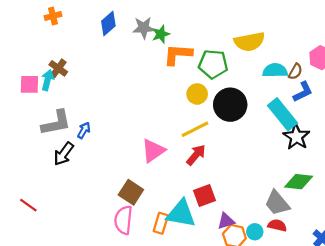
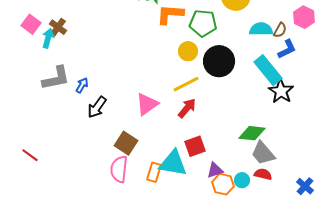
pink square: (29, 84) -> (31, 24), moved, turned 36
black arrow: (64, 154) -> (97, 107), moved
green diamond: (299, 182) -> (252, 133), moved

